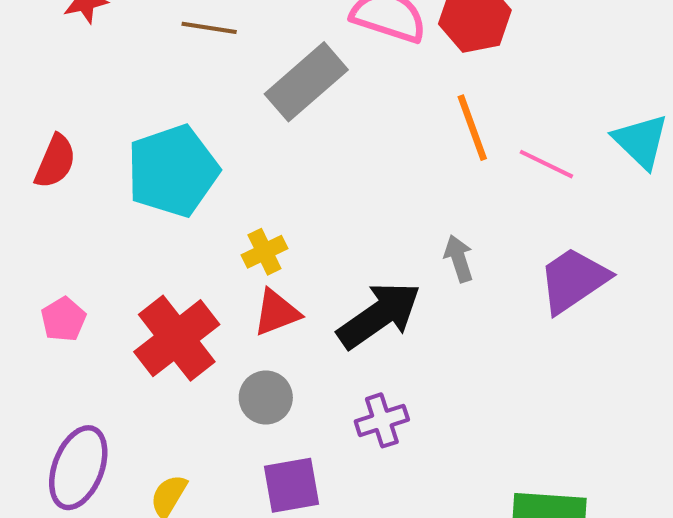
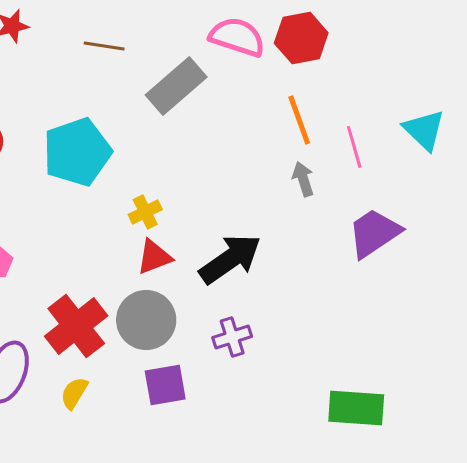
pink line: (546, 164) -> (354, 147), turned 48
gray arrow: (459, 259) -> (303, 179), moved
red cross: (177, 338) -> (76, 326), moved
gray circle: (266, 398) -> (146, 320), size x1.5

